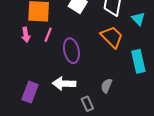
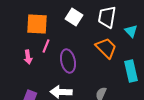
pink arrow: (26, 35) -> (28, 57), moved

